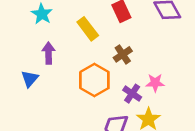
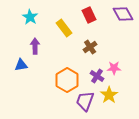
blue triangle: (30, 79) -> (21, 65), turned 40
orange hexagon: (94, 80) -> (67, 80), moved

